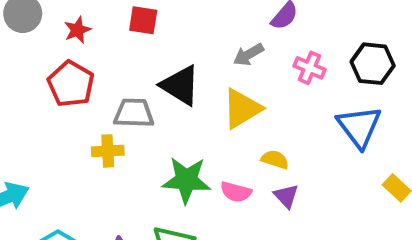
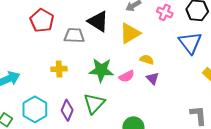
yellow cross: (108, 151) -> (59, 69), moved
pink semicircle: (236, 192) -> (127, 76), turned -42

